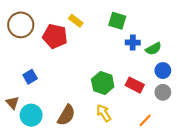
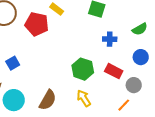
blue cross: (133, 43) -> (110, 39), moved
green semicircle: (153, 49) -> (140, 29), moved
gray circle: (163, 92) -> (134, 85), moved

